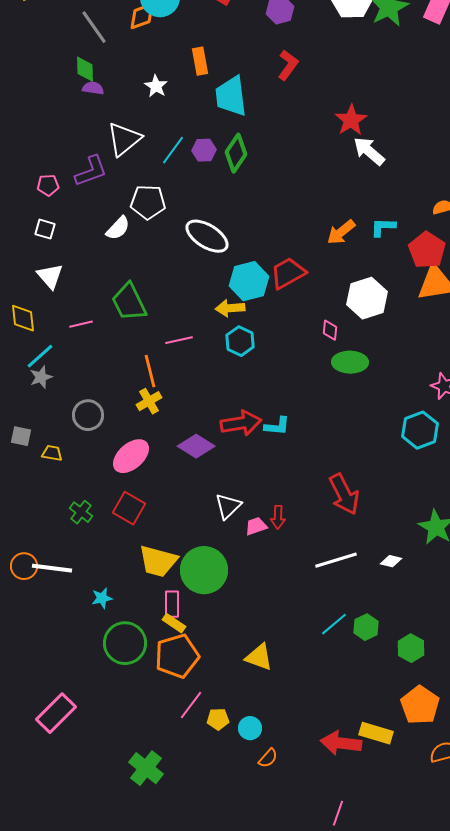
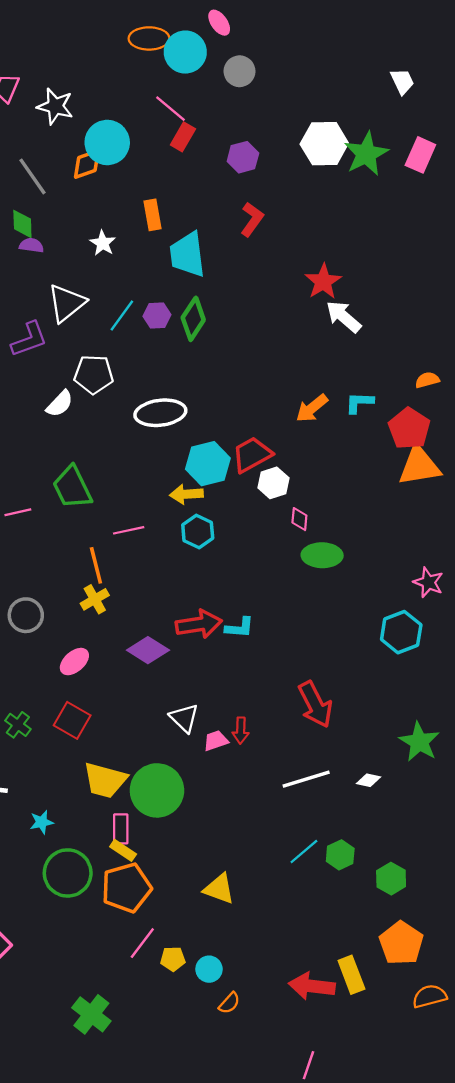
white ellipse: (207, 236) -> (160, 413), turned -39
white hexagon: (367, 298) -> (273, 483), moved, size x0.7
pink ellipse: (131, 456) -> (74, 662), size x0.7
white triangle: (228, 506) -> (184, 718), turned -32
yellow rectangle: (376, 733) -> (351, 975), turned 52

